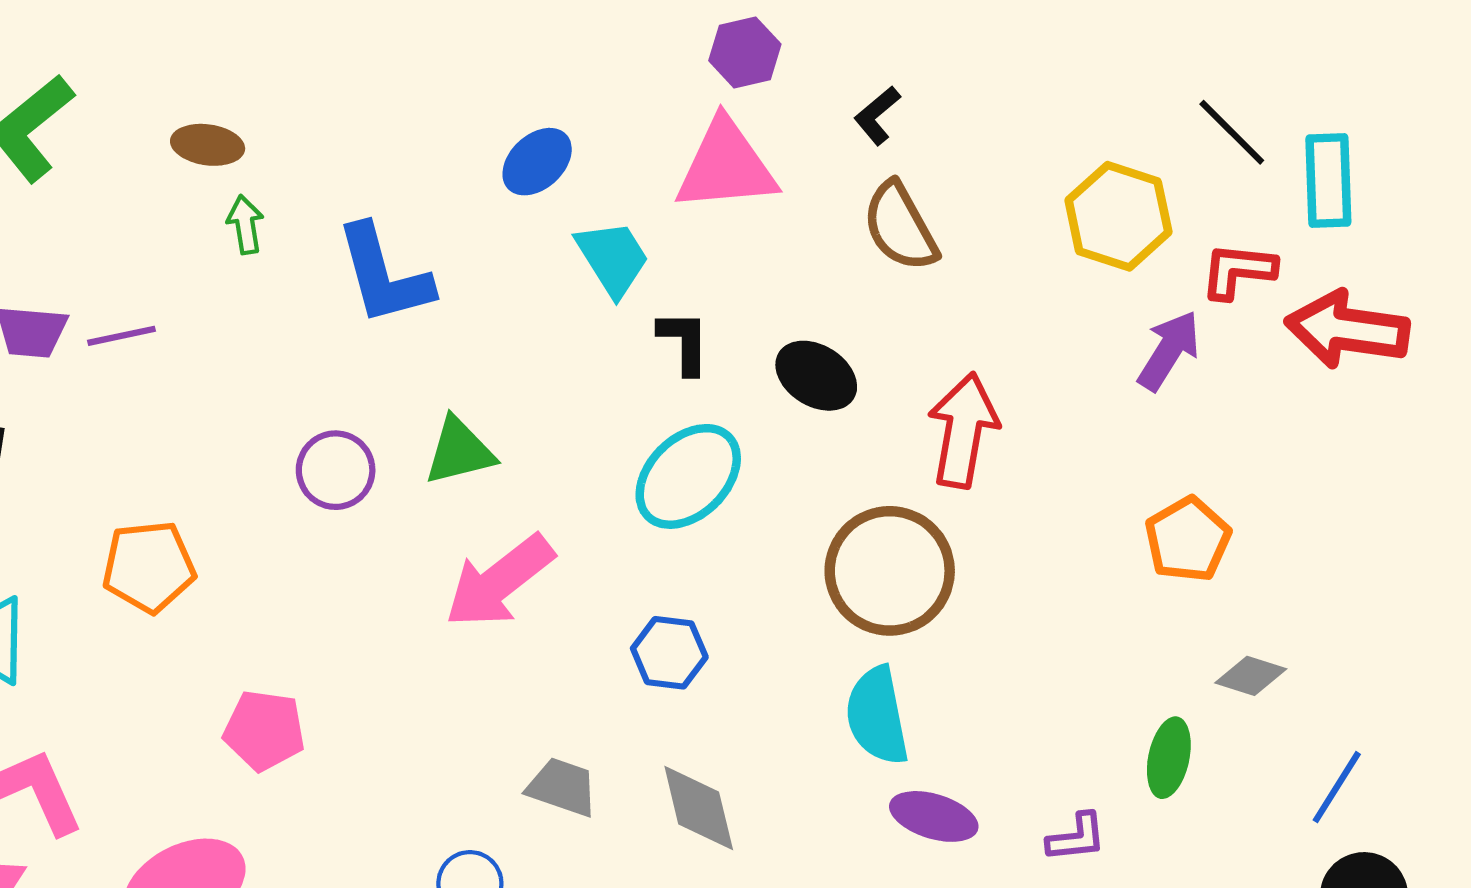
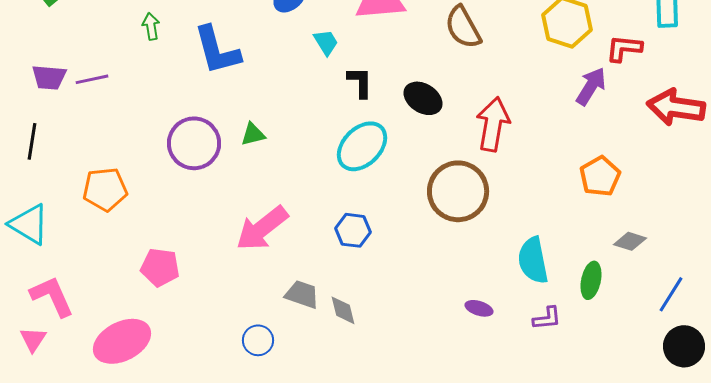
cyan trapezoid: (613, 258) -> (326, 42), size x0.7
red arrow: (1347, 330) -> (676, 107), moved
green triangle: (459, 451) -> (253, 134), size x0.7
purple circle: (336, 470) -> (194, 143), size x1.4
pink arrow: (499, 581) -> (262, 228), moved
cyan semicircle: (877, 716) -> (533, 260), moved
gray diamond: (699, 808) -> (343, 310), moved, size x0.7
purple ellipse: (934, 816) -> (479, 308), size x0.7

